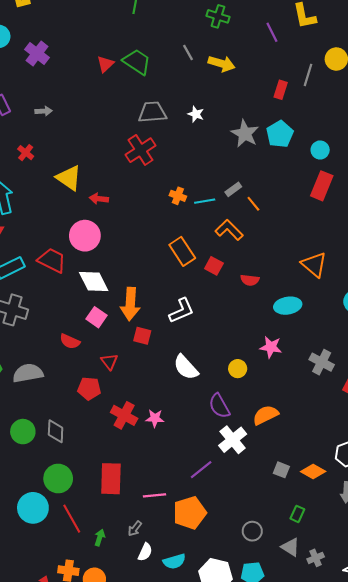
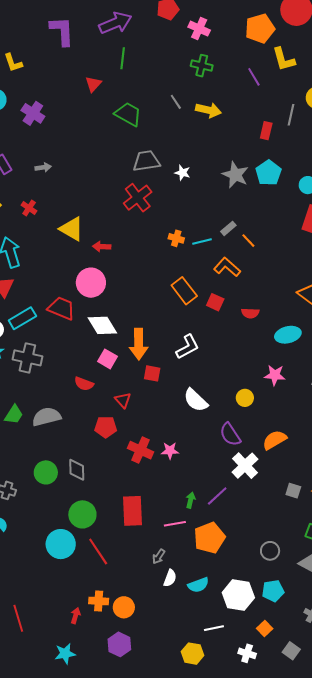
red triangle: (105, 64) -> (93, 84), moved
white star: (196, 114) -> (182, 173), moved
green arrow: (100, 538) -> (191, 500), moved

